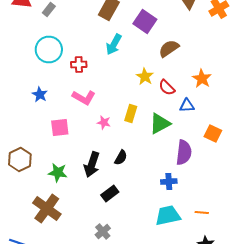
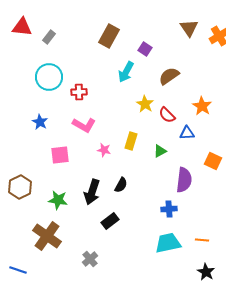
purple square: (145, 22) -> (145, 49), size x0.6
cyan arrow: (114, 44) -> (126, 72), moved
green triangle: (160, 124) -> (160, 151), size x0.6
gray cross: (103, 232) -> (90, 259), moved

